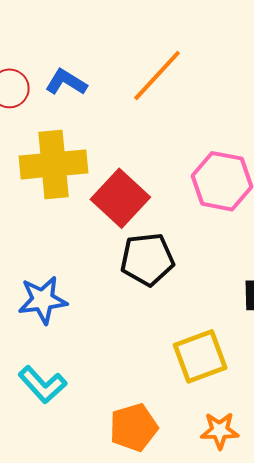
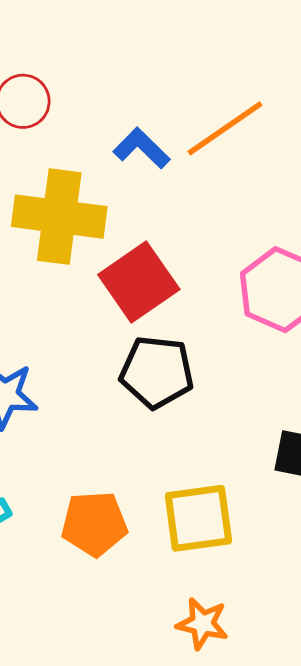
blue L-shape: (66, 82) -> (142, 148), moved
orange pentagon: (134, 427) -> (94, 524), moved

